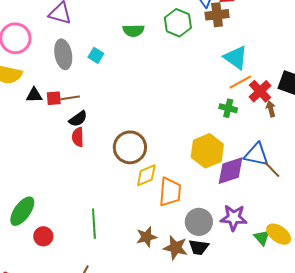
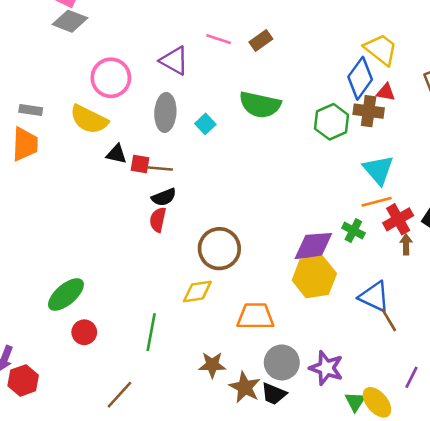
green hexagon: (178, 23) -> (332, 122), moved
green semicircle: (134, 31) -> (260, 105), size x1.5
purple diamond: (231, 171) -> (313, 246), moved
yellow diamond: (146, 175) -> (197, 292), moved
orange trapezoid: (170, 192) -> (255, 316), turned -108

